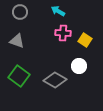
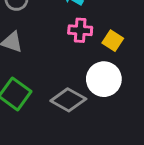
white circle: (79, 66) -> (104, 79), size x1.5

